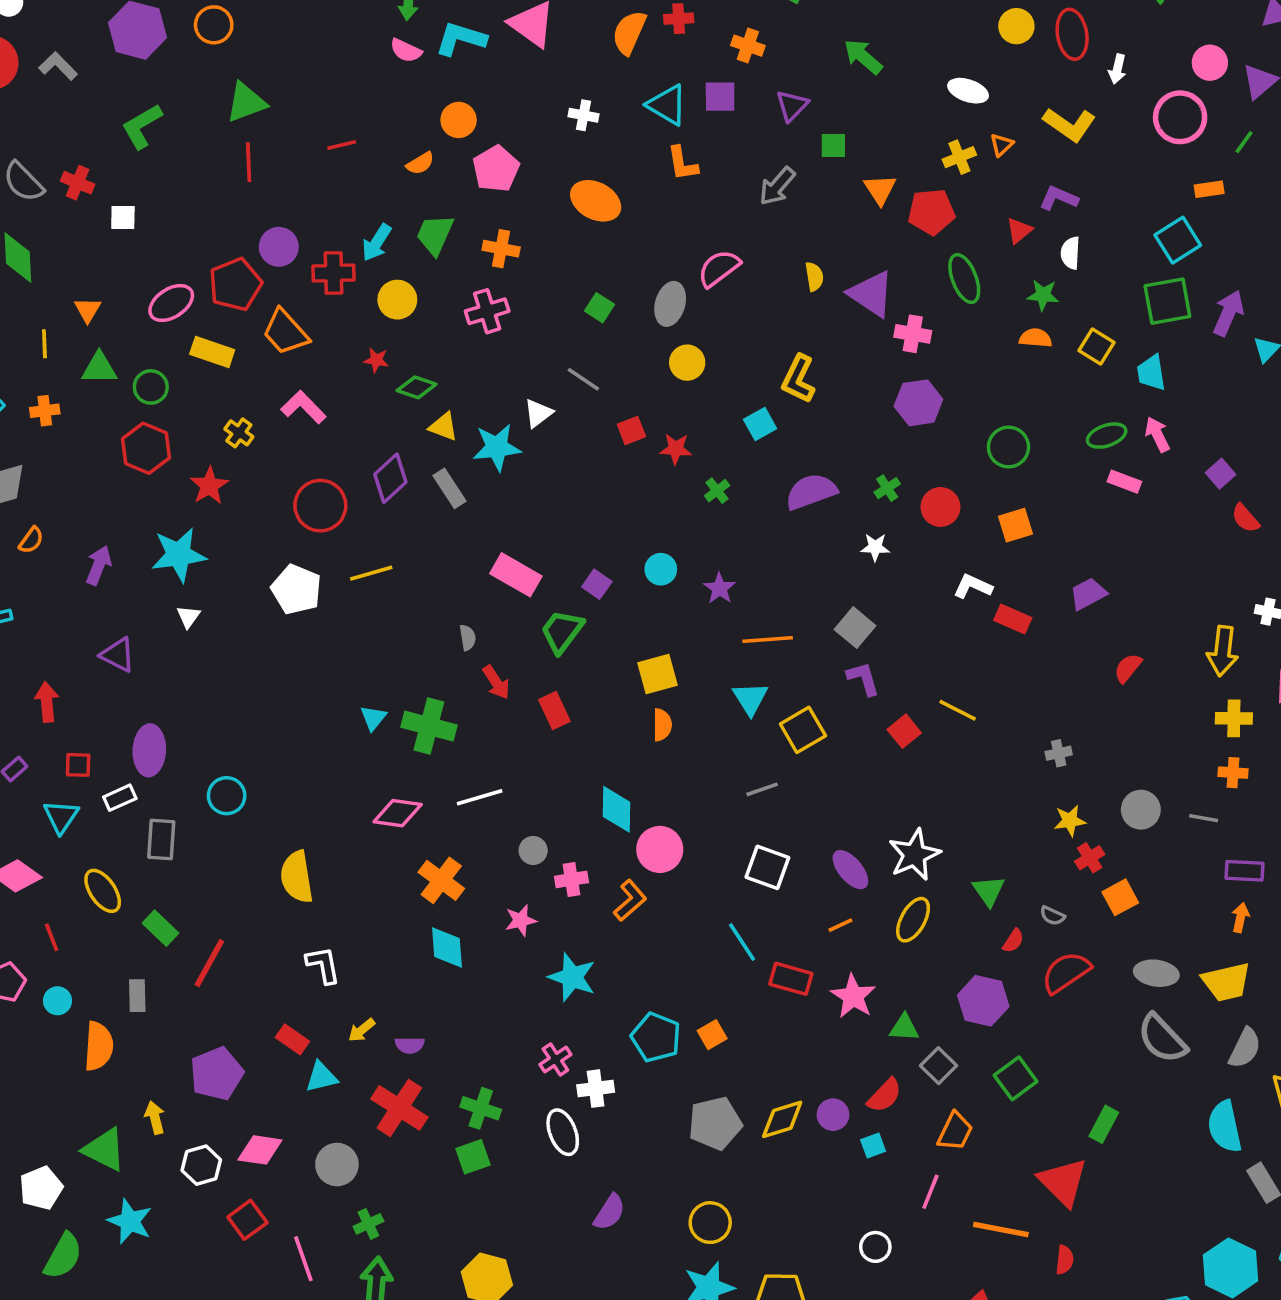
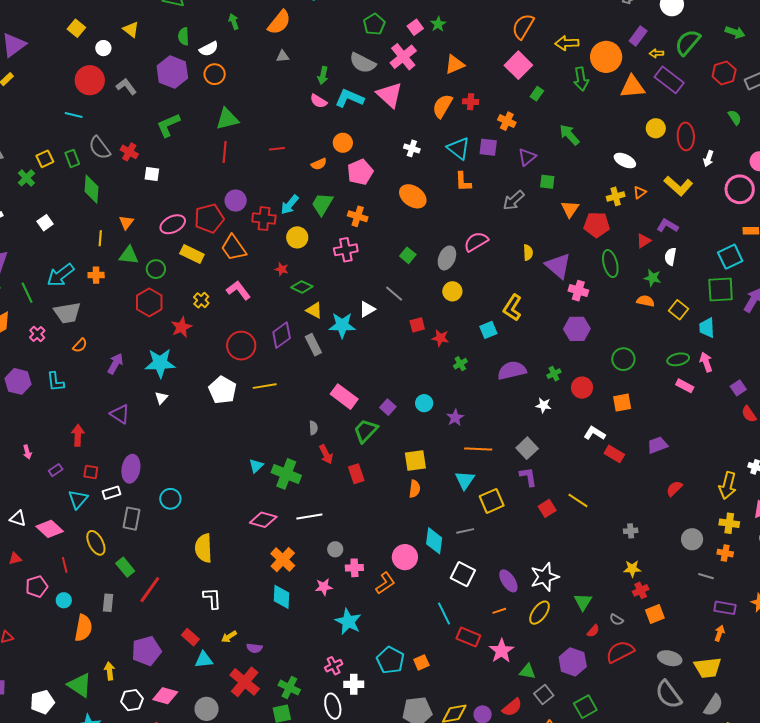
cyan diamond: (616, 809) -> (434, 541), moved
gray circle: (1141, 810) -> (692, 539), moved

